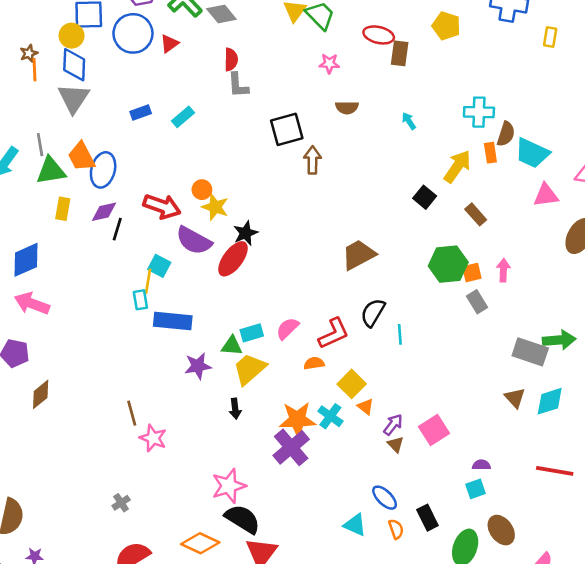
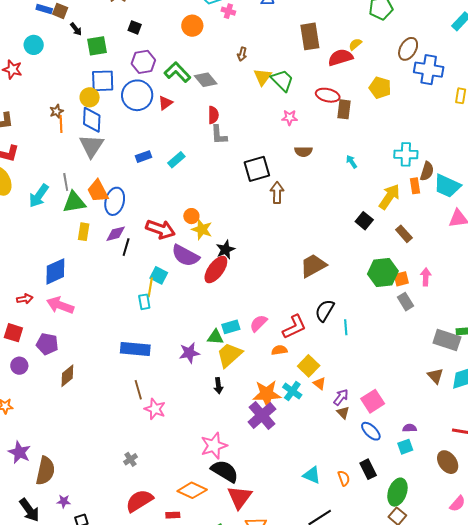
blue rectangle: (173, 321) -> (135, 349), moved
blue ellipse: (385, 498) -> (371, 431), moved
brown ellipse: (501, 530) -> (448, 462), moved

